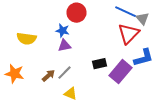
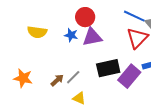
yellow semicircle: (26, 39) -> (37, 32), moved
purple triangle: (64, 46) -> (92, 37), moved, size x1.5
black rectangle: (100, 64) -> (108, 68), size x1.6

